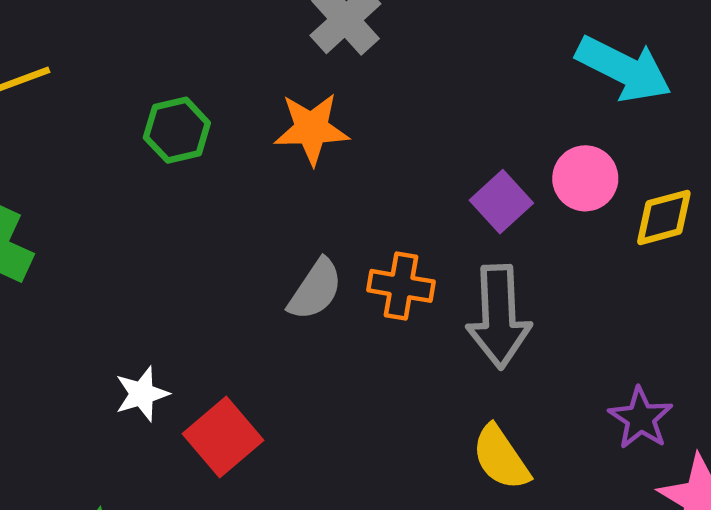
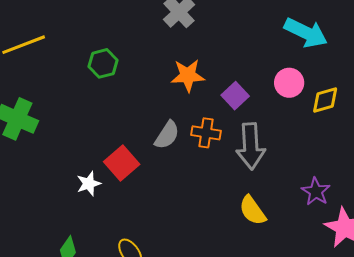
orange star: (311, 129) -> (188, 75), moved
purple square: (501, 202) -> (235, 96), moved
red square: (223, 437) -> (122, 163), moved

